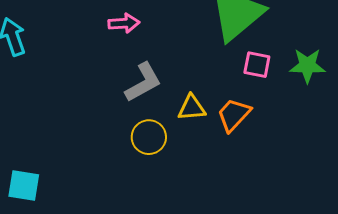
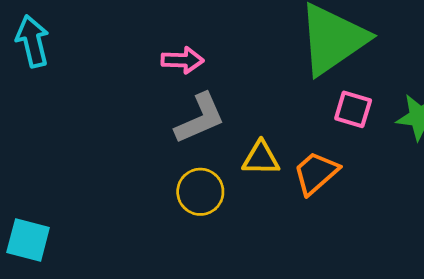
pink arrow: (124, 23) -> (182, 60), moved

